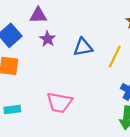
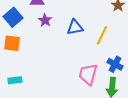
pink trapezoid: (59, 102) -> (88, 74), moved, turned 95

